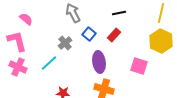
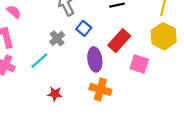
red rectangle: (114, 35) -> (119, 41), moved, size x1.5

